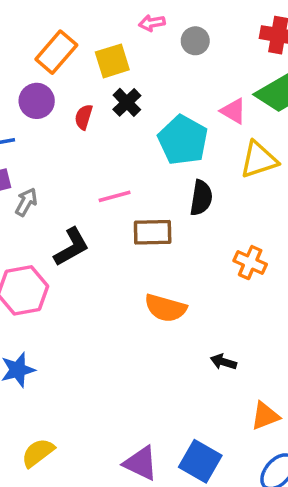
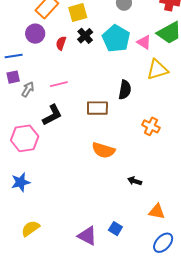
cyan pentagon: (183, 140) -> (116, 39), moved
pink line: (115, 196) -> (59, 84), moved
orange triangle: (265, 416) -> (157, 212), turned 30
blue square: (200, 461) -> (115, 229), moved, size x0.6

